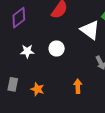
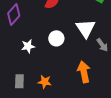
white triangle: (90, 30) -> (86, 28), moved, turned 30
orange arrow: (78, 86) -> (84, 72), size x1.5

